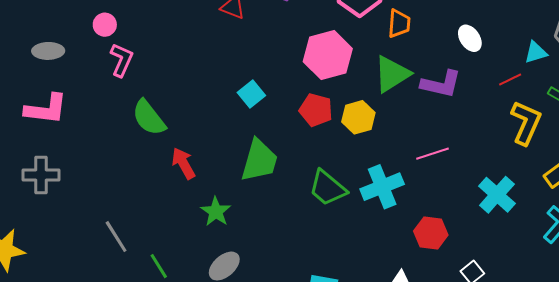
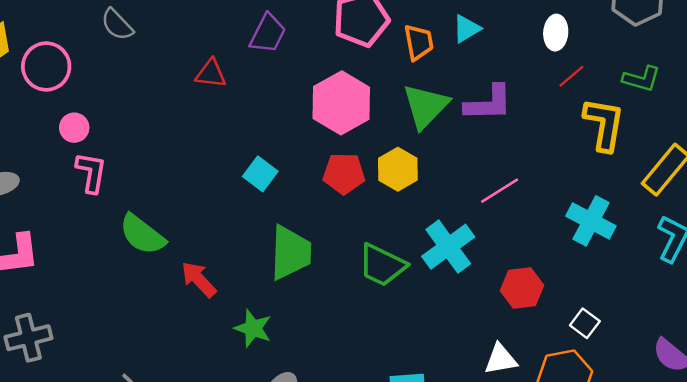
pink circle: (105, 25) -> (74, 128), moved
white ellipse: (470, 38) -> (556, 33), moved, turned 52
cyan triangle: (536, 52) -> (466, 29), moved

